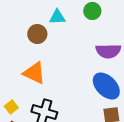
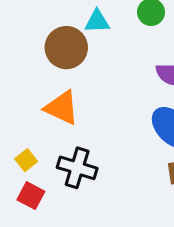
brown circle: (37, 34) -> (66, 48), size x1.4

